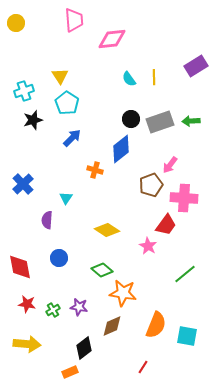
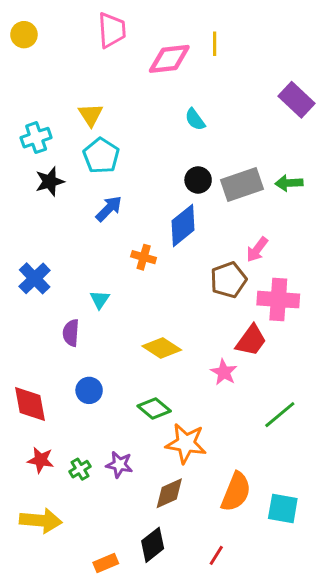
purple rectangle: (196, 66) -> (296, 100), turned 75
yellow line: (154, 77) -> (215, 44), moved
black diamond: (84, 348) -> (153, 545), moved

